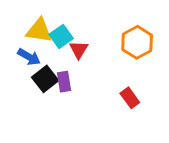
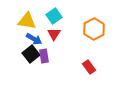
cyan square: (61, 36) -> (54, 16), moved
blue arrow: (29, 57) -> (34, 39), moved

